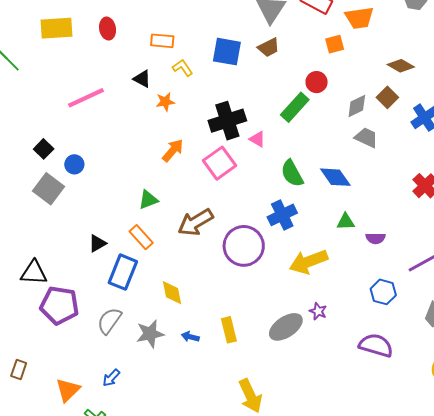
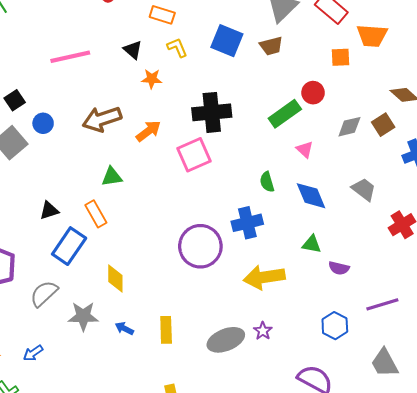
gray trapezoid: (366, 138) -> (364, 189), moved
pink triangle: (257, 139) -> (305, 149), moved
green semicircle: (292, 173) -> (267, 182), size x0.7
brown arrow: (195, 222) -> (102, 119), moved

